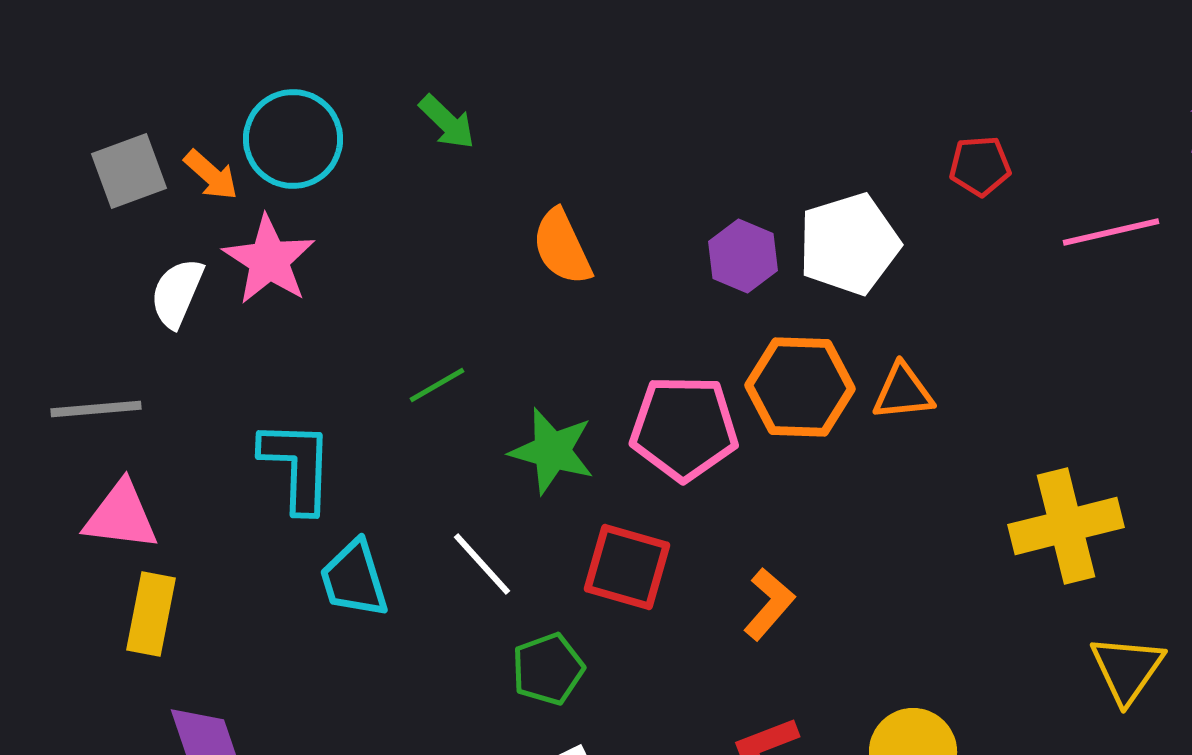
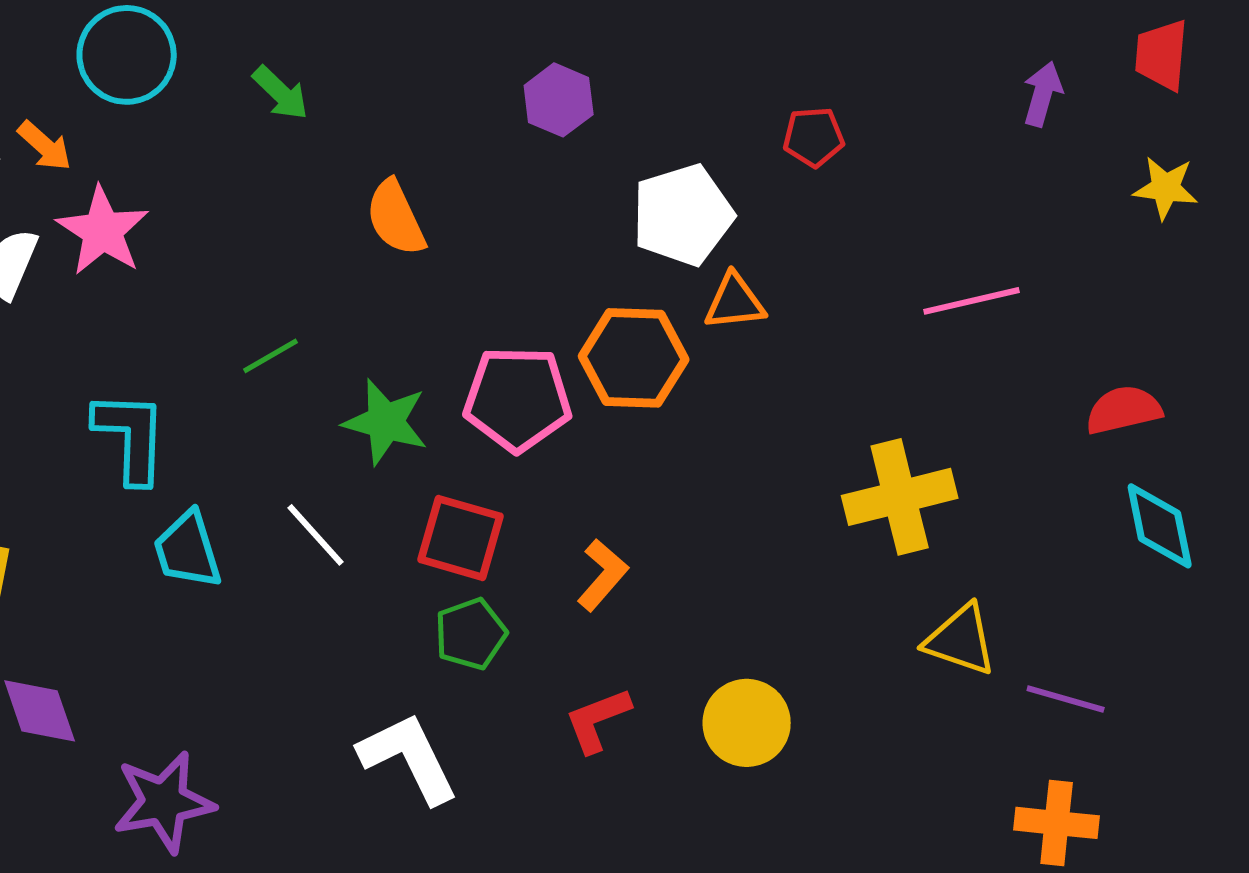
cyan circle: (293, 139) -> (127, 55), moved
pink line: (1111, 232) -> (972, 301), moved
purple hexagon: (743, 256) -> (559, 100), moved
orange triangle: (903, 392) -> (735, 302), moved
green pentagon: (548, 669) -> (471, 634), moved
yellow triangle: (1127, 669) -> (961, 640), turned -46

